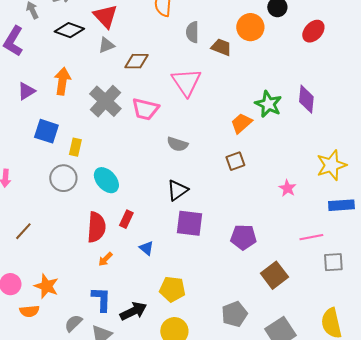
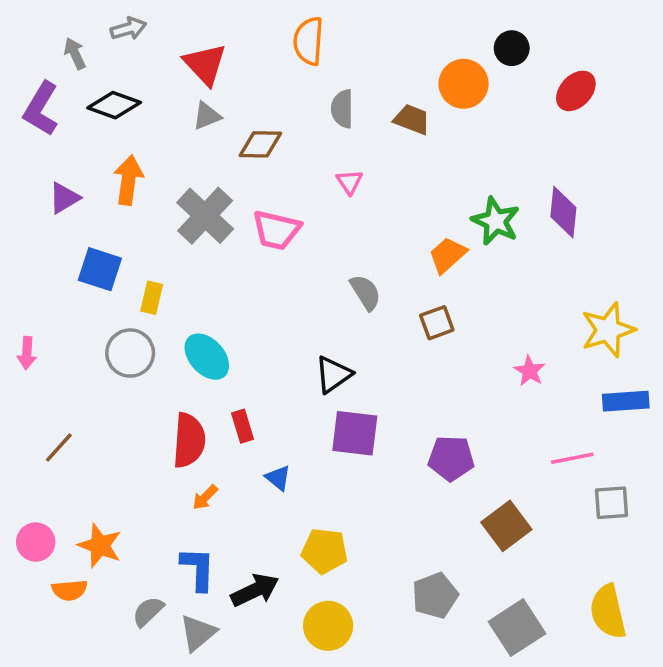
black diamond: (69, 30) -> (114, 105), moved
gray semicircle: (192, 32) -> (342, 109), moved
pink triangle: (186, 82) -> (349, 182), size x0.5
gray semicircle: (177, 144) -> (365, 292), moved, turned -140
red rectangle: (126, 219) -> (242, 426), turned -42

